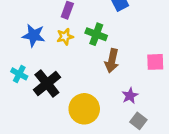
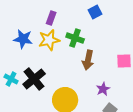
yellow star: (65, 37) -> (49, 40), size x1.5
cyan cross: (19, 74) -> (11, 79), moved

